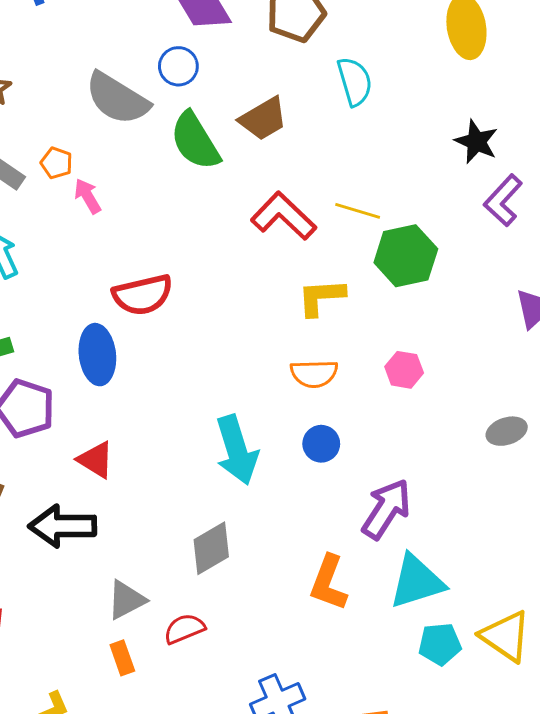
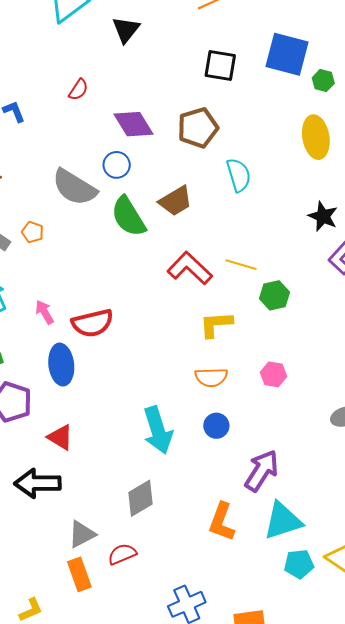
pink arrow: (88, 196) -> (45, 312), moved
green hexagon: (406, 256) -> (274, 295), size x0.7
orange rectangle: (122, 658) -> (79, 574), size x1.4

